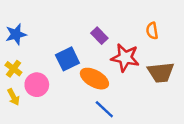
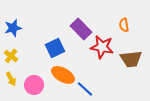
purple rectangle: (99, 36) -> (81, 29), size x1.5
orange ellipse: (94, 79) -> (63, 75), moved
pink circle: (37, 85) -> (34, 85), moved

